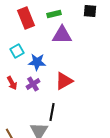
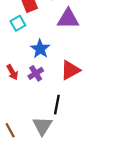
cyan square: (17, 51) -> (18, 23), moved
blue star: (37, 62) -> (40, 49), turned 30

